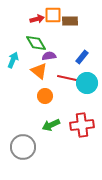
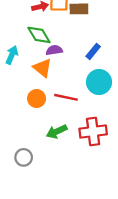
red line: (67, 78) -> (66, 97), moved
orange circle: (45, 96) -> (37, 99), moved
gray circle: (23, 147) -> (24, 157), size x0.6

